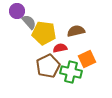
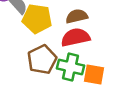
red semicircle: (60, 48) -> (75, 37), moved, size x1.6
orange square: (87, 59) -> (94, 74), moved, turned 36

